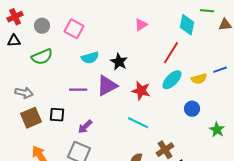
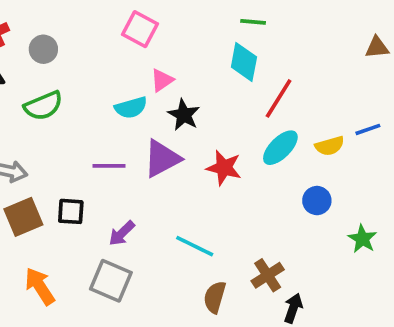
green line: (207, 11) -> (253, 22), moved
pink triangle: (141, 25) -> (162, 80), moved
cyan diamond: (187, 25) -> (244, 62), moved
pink square: (74, 29) -> (140, 29), moved
cyan line: (138, 123) -> (195, 246), moved

